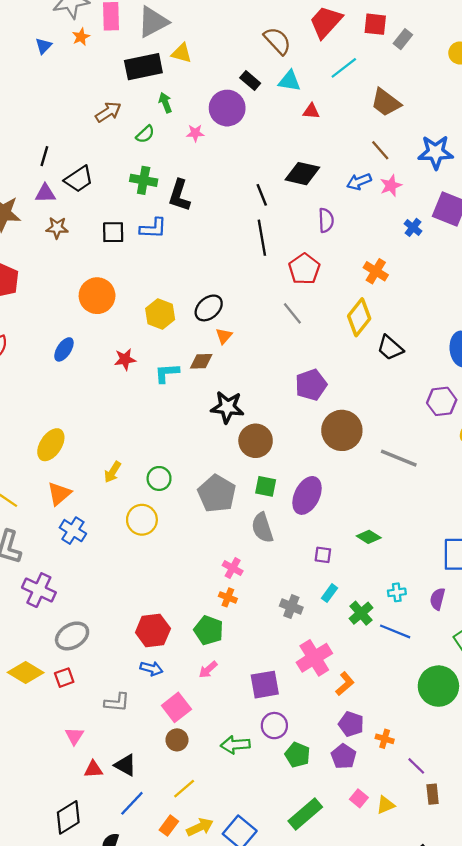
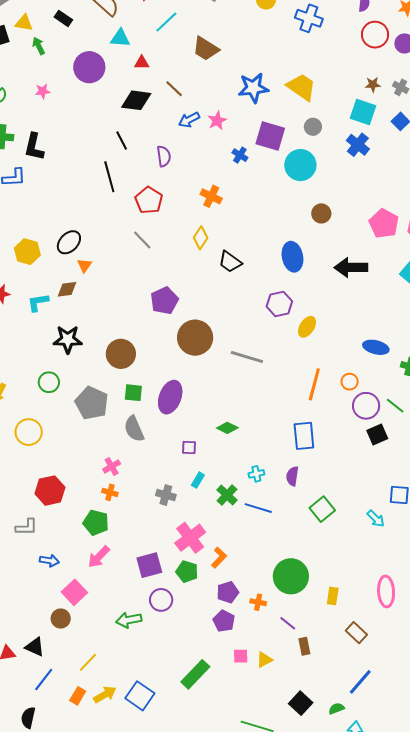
black rectangle: (250, 80) -> (63, 18), moved
green arrow: (165, 103) -> (39, 46), moved
purple circle: (227, 108) -> (89, 67), moved
brown line: (380, 150) -> (174, 89), moved
black diamond: (302, 174) -> (136, 100), moved
black line: (262, 195) -> (122, 140), moved
yellow diamond: (359, 317) -> (201, 238), size x0.7
black star: (227, 407) -> (68, 339), moved
green circle: (159, 478) -> (49, 382), moved
pink cross: (233, 568) -> (112, 466), turned 36
red hexagon: (153, 631) -> (50, 491), moved
pink arrow: (208, 670) -> (99, 557), size x1.4
green circle: (438, 686) -> (291, 576), moved
gray L-shape: (117, 702) -> (26, 527), moved
purple pentagon: (351, 724) -> (228, 592), turned -30
brown circle: (177, 740) -> (61, 619), moved
green pentagon: (297, 755) -> (187, 572), moved
pink square: (359, 798) -> (241, 656), turned -35

